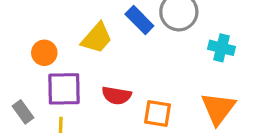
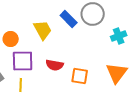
yellow trapezoid: (97, 38) -> (43, 30), turned -70
cyan cross: (221, 48) -> (119, 36), turned -35

